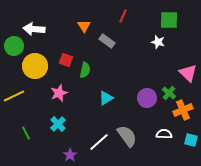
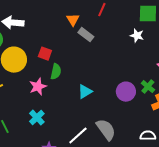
orange triangle: (84, 26) -> (73, 20), moved
green semicircle: (85, 70) -> (56, 72), moved
white semicircle: (164, 134) -> (148, 136), moved

